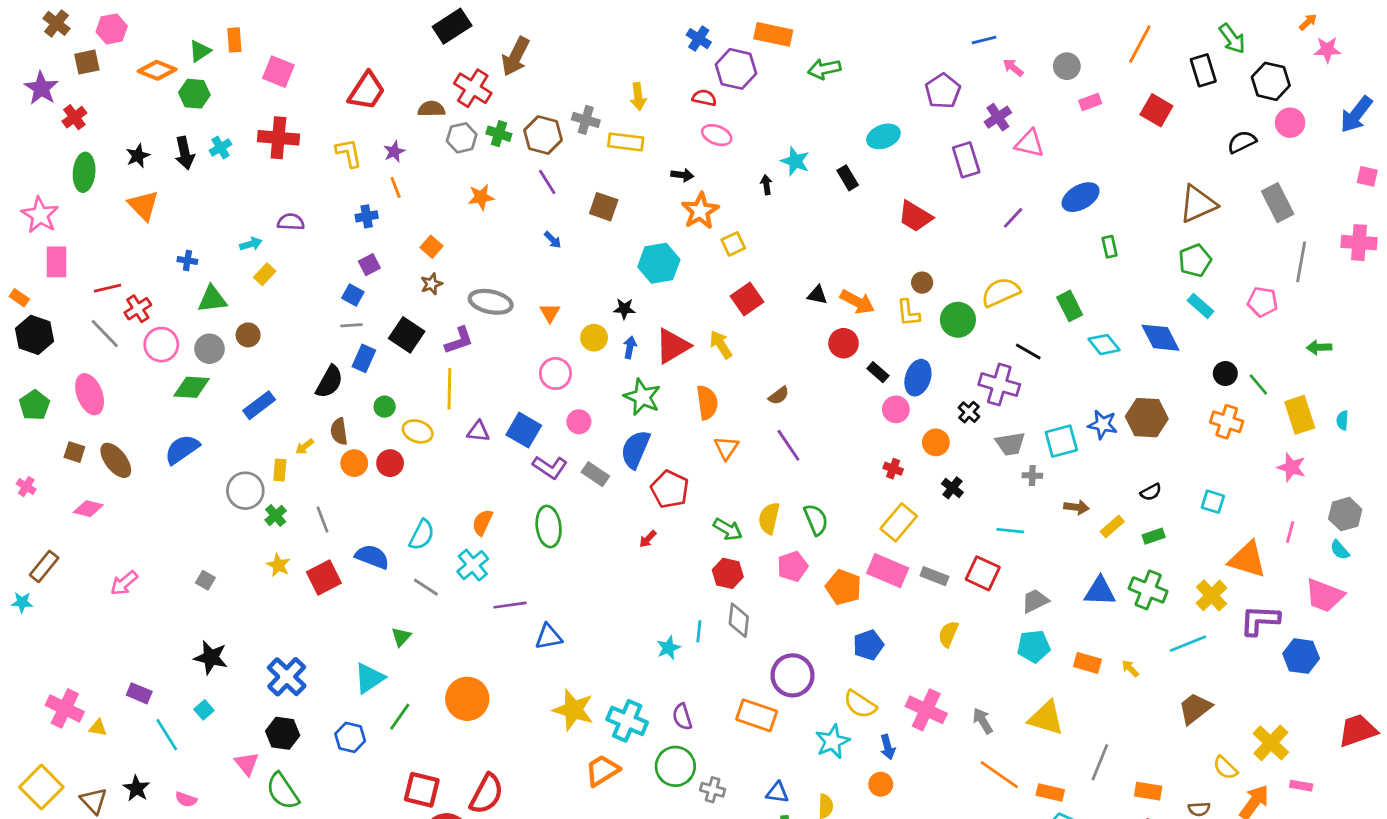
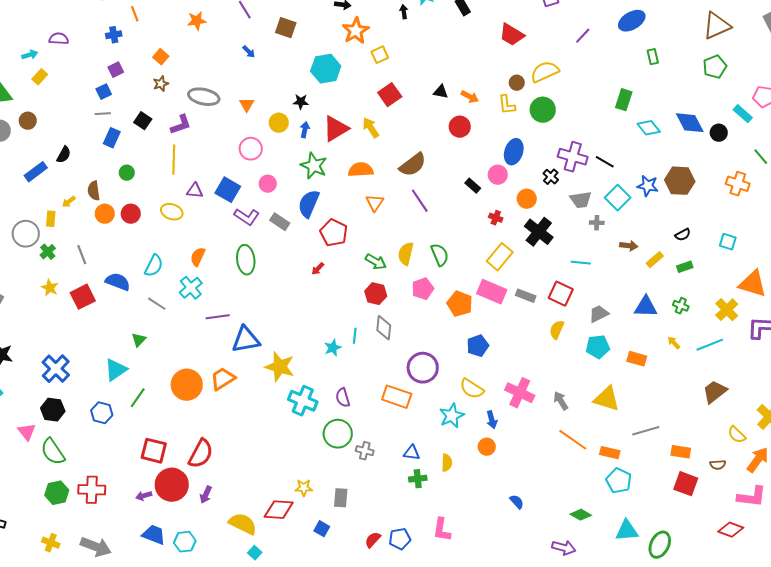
yellow semicircle: (1001, 292) -> (545, 72), moved
blue square: (353, 295) -> (104, 92), turned 35
orange arrow: (857, 302) -> (470, 97), size x0.7
green rectangle: (1070, 306) -> (624, 100), turned 45
cyan rectangle: (1200, 306) -> (743, 114), moved
black square: (407, 335) -> (143, 121), size x0.7
black line: (1028, 351) -> (605, 162), moved
black rectangle: (878, 372) -> (473, 186), moved
black circle: (1225, 374) -> (719, 133), moved
black semicircle: (329, 382) -> (64, 155), moved, size x0.7
brown semicircle: (779, 396) -> (413, 165), size x1.8
orange semicircle: (707, 402) -> (361, 170), turned -85
yellow ellipse: (418, 431) -> (172, 212), moved
cyan square: (1061, 441) -> (618, 198), turned -30
black cross: (952, 488) -> (539, 232), size x1.8
green cross: (1148, 590) -> (681, 306), size x0.6
yellow semicircle: (948, 634) -> (557, 330), moved
blue triangle: (549, 637) -> (246, 340), size x1.4
yellow arrow: (1130, 668) -> (674, 343), moved
yellow star: (573, 710) -> (280, 367), moved
gray line: (1100, 762) -> (646, 431), turned 52
orange trapezoid: (602, 770) -> (223, 379), moved

